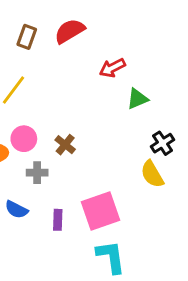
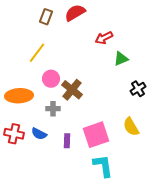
pink circle: (24, 139) -> (51, 79), moved
brown cross: (65, 145) -> (72, 90), size x1.5
yellow semicircle: (152, 174) -> (131, 127), moved

